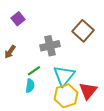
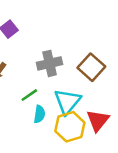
brown square: (83, 31) -> (91, 67), moved
cyan semicircle: (30, 86) -> (39, 114), moved

